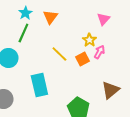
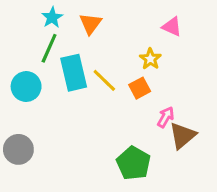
pink triangle: (103, 19) -> (172, 27), turned -48
pink arrow: (99, 52) -> (166, 117), moved
cyan rectangle: (39, 85) -> (74, 73), moved

